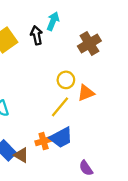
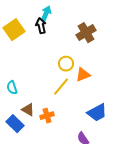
cyan arrow: (53, 21) -> (46, 14), moved
blue trapezoid: (61, 138) -> (97, 113), moved
brown triangle: (21, 155) -> (28, 110), moved

